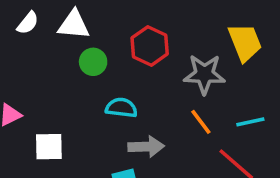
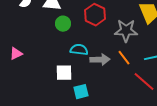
white square: (49, 147) -> (64, 73), moved
gray arrow: (146, 147) -> (100, 60), moved

